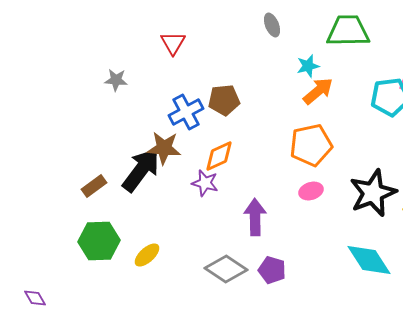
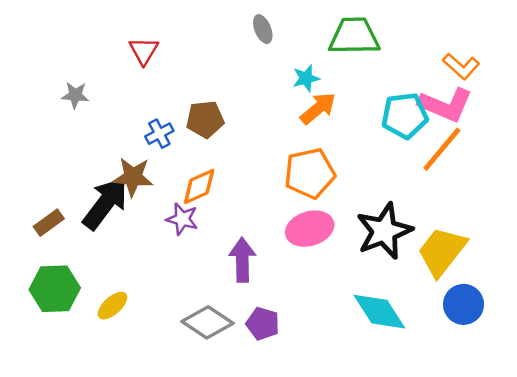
blue cross: (186, 112) -> (159, 134), size x0.7
pink ellipse: (311, 191) -> (310, 229), size x1.6

